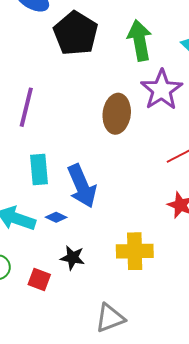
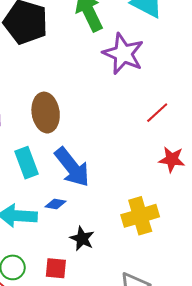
brown ellipse: (117, 114) -> (46, 113), moved
black star: (73, 258) -> (82, 239), turned 30

